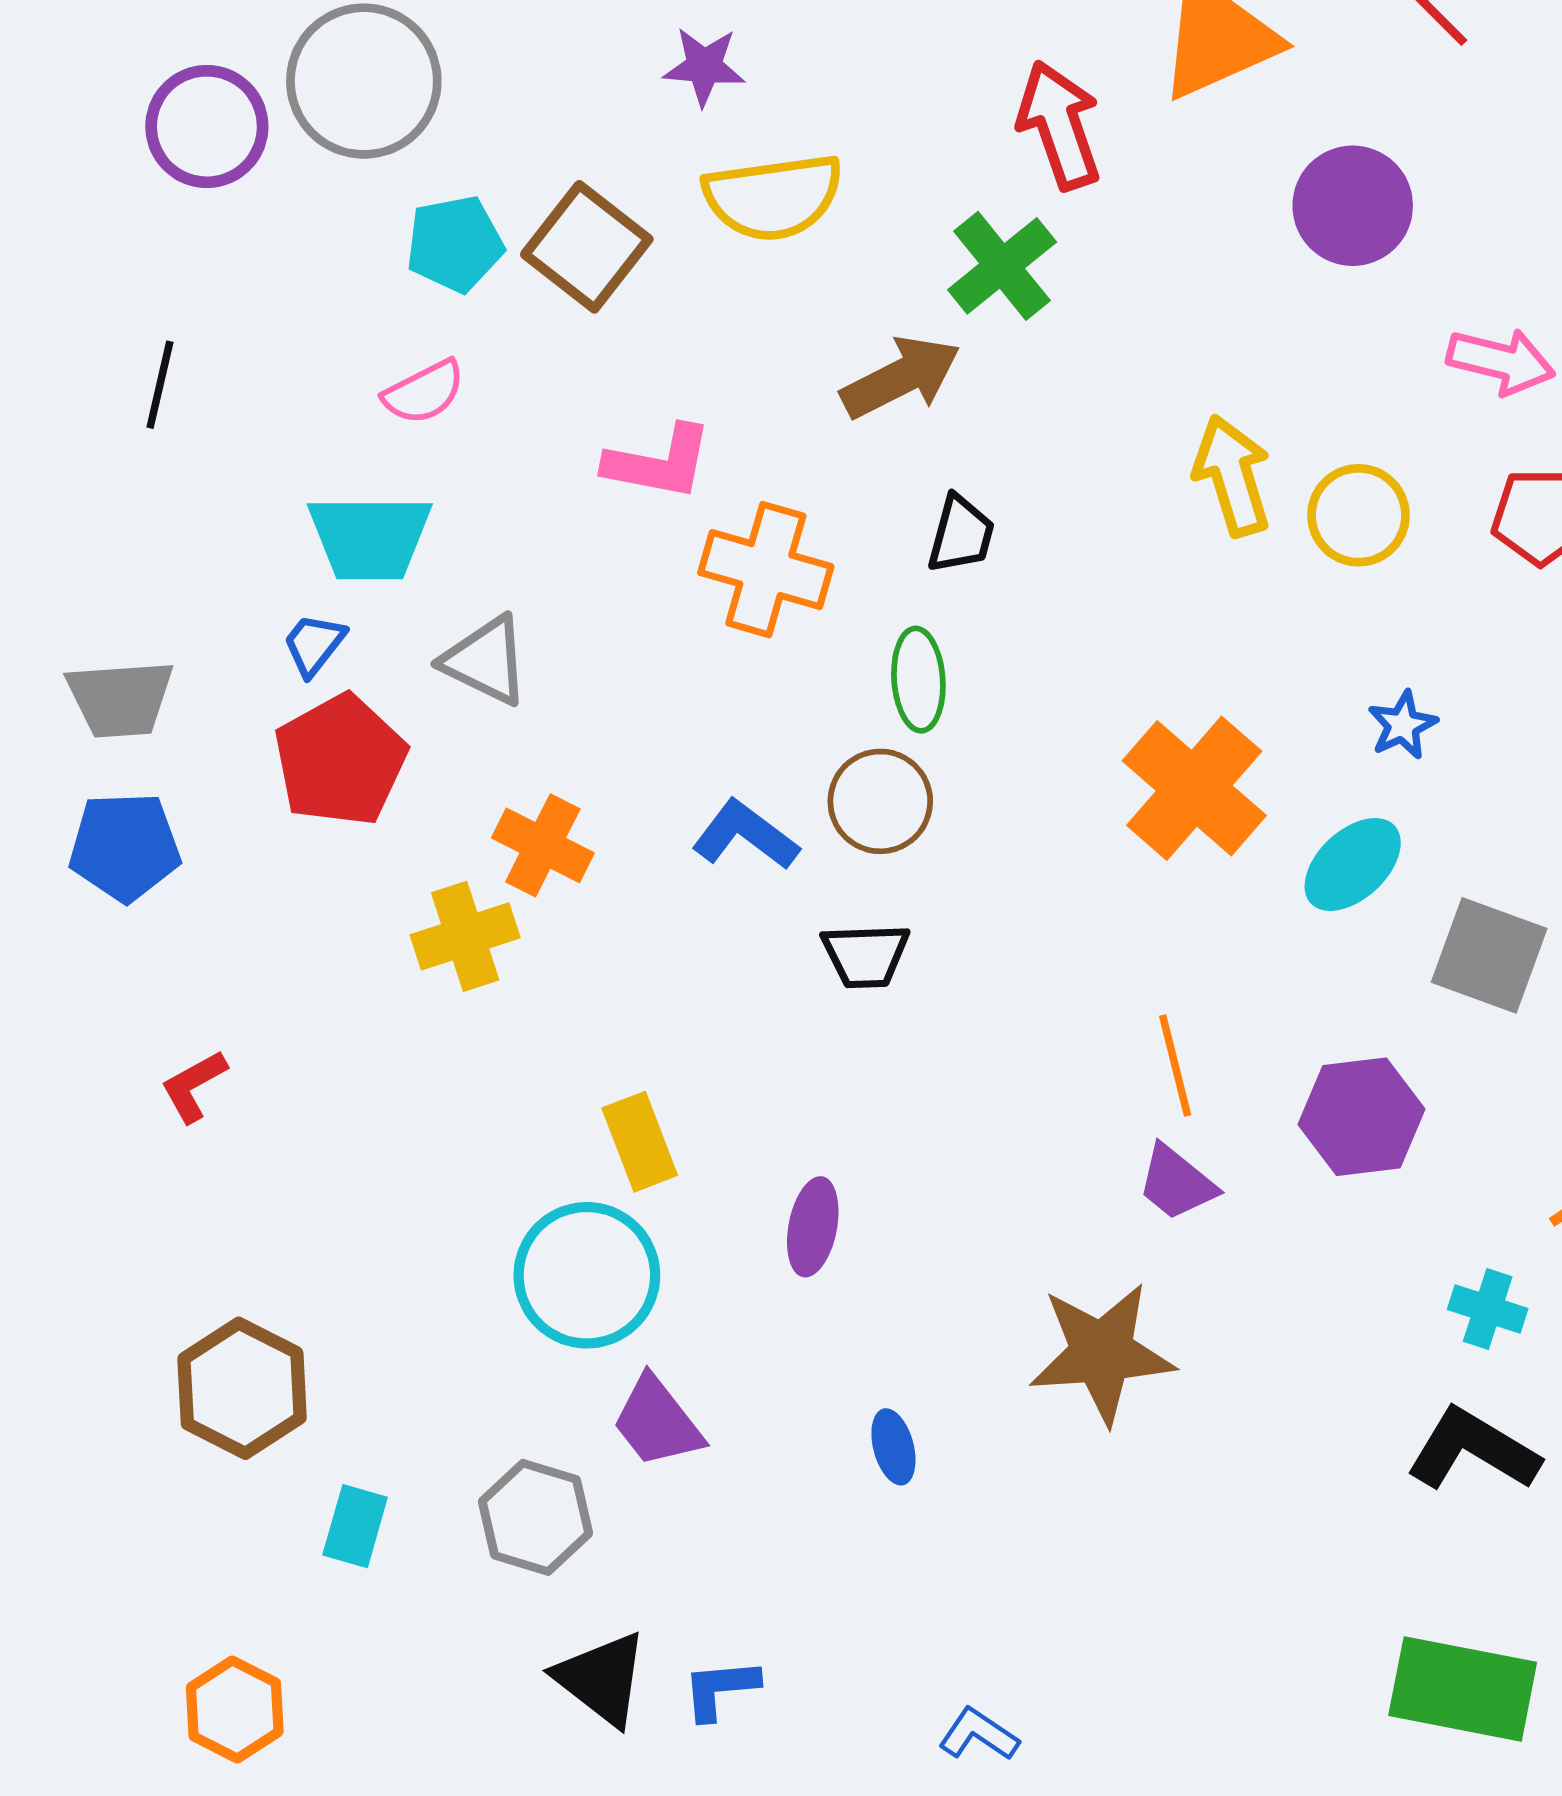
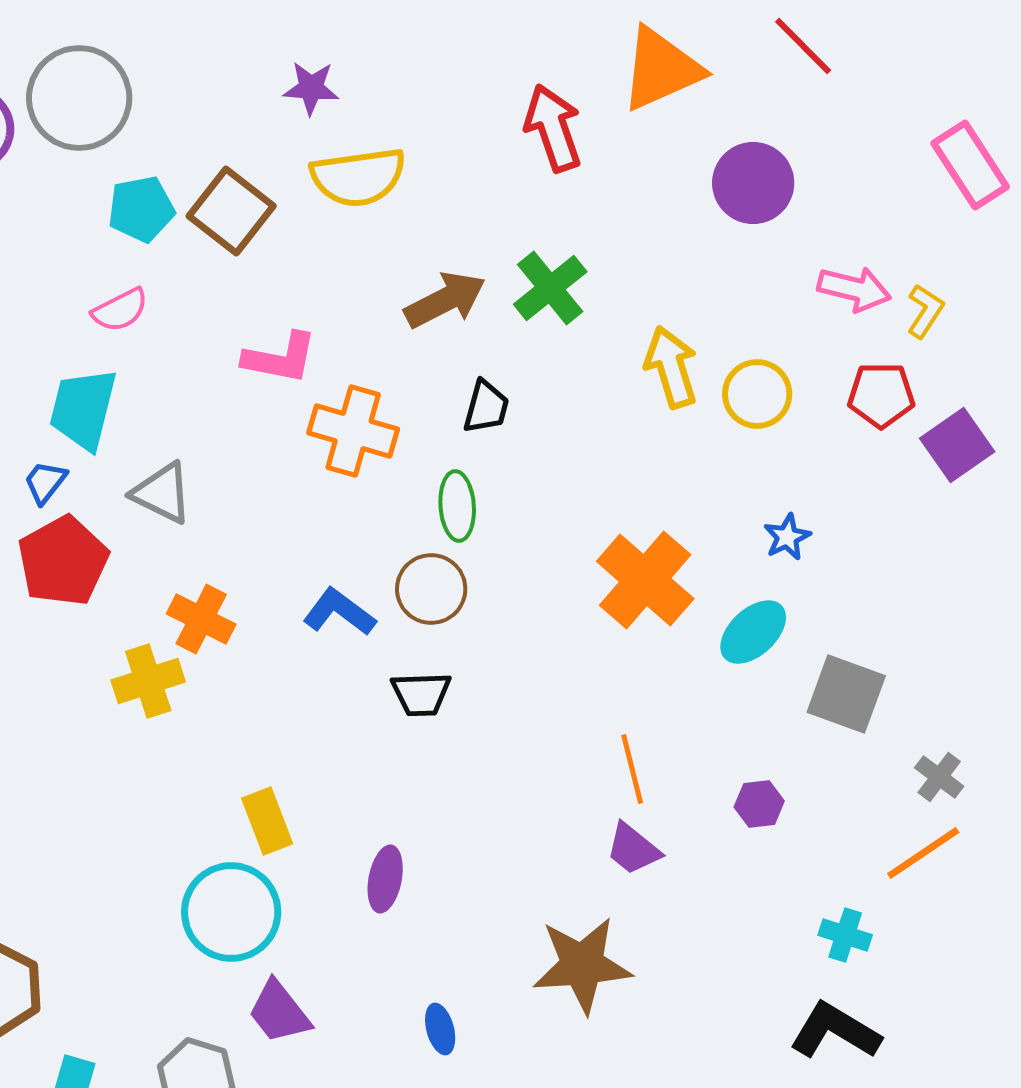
green cross: (1002, 266) -> (550, 288), moved
cyan trapezoid: (370, 537) -> (83, 409), turned 104
purple hexagon: (1361, 1117) -> (759, 804), size x0.6

